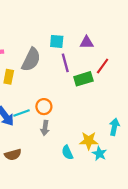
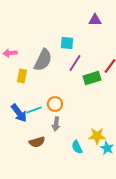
purple triangle: (87, 43) -> (95, 20), moved
purple line: (65, 63) -> (75, 63), turned 48
brown semicircle: (13, 155) -> (37, 142), moved

